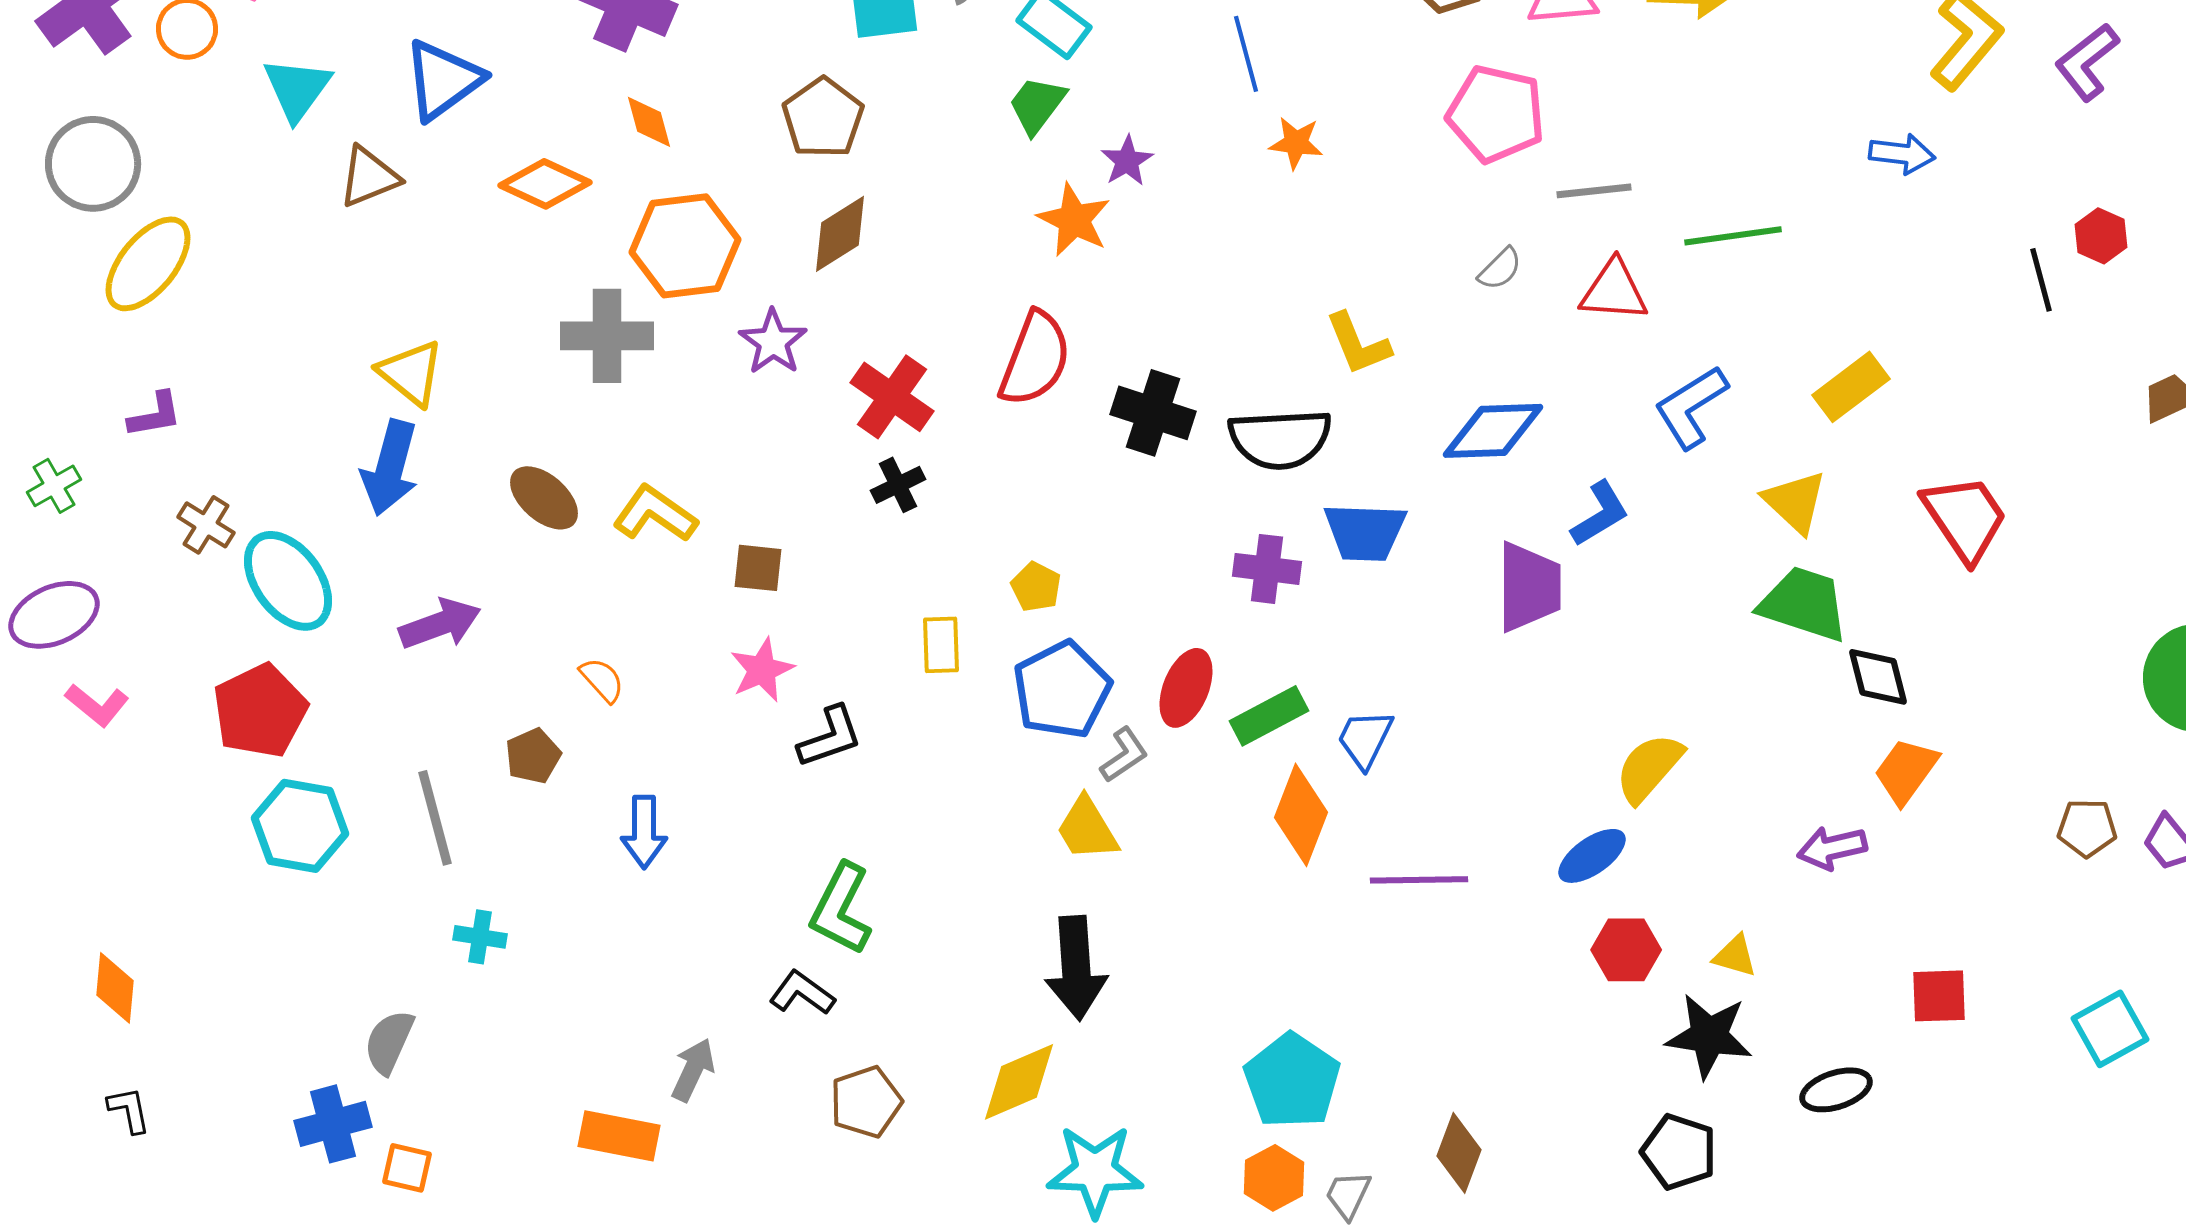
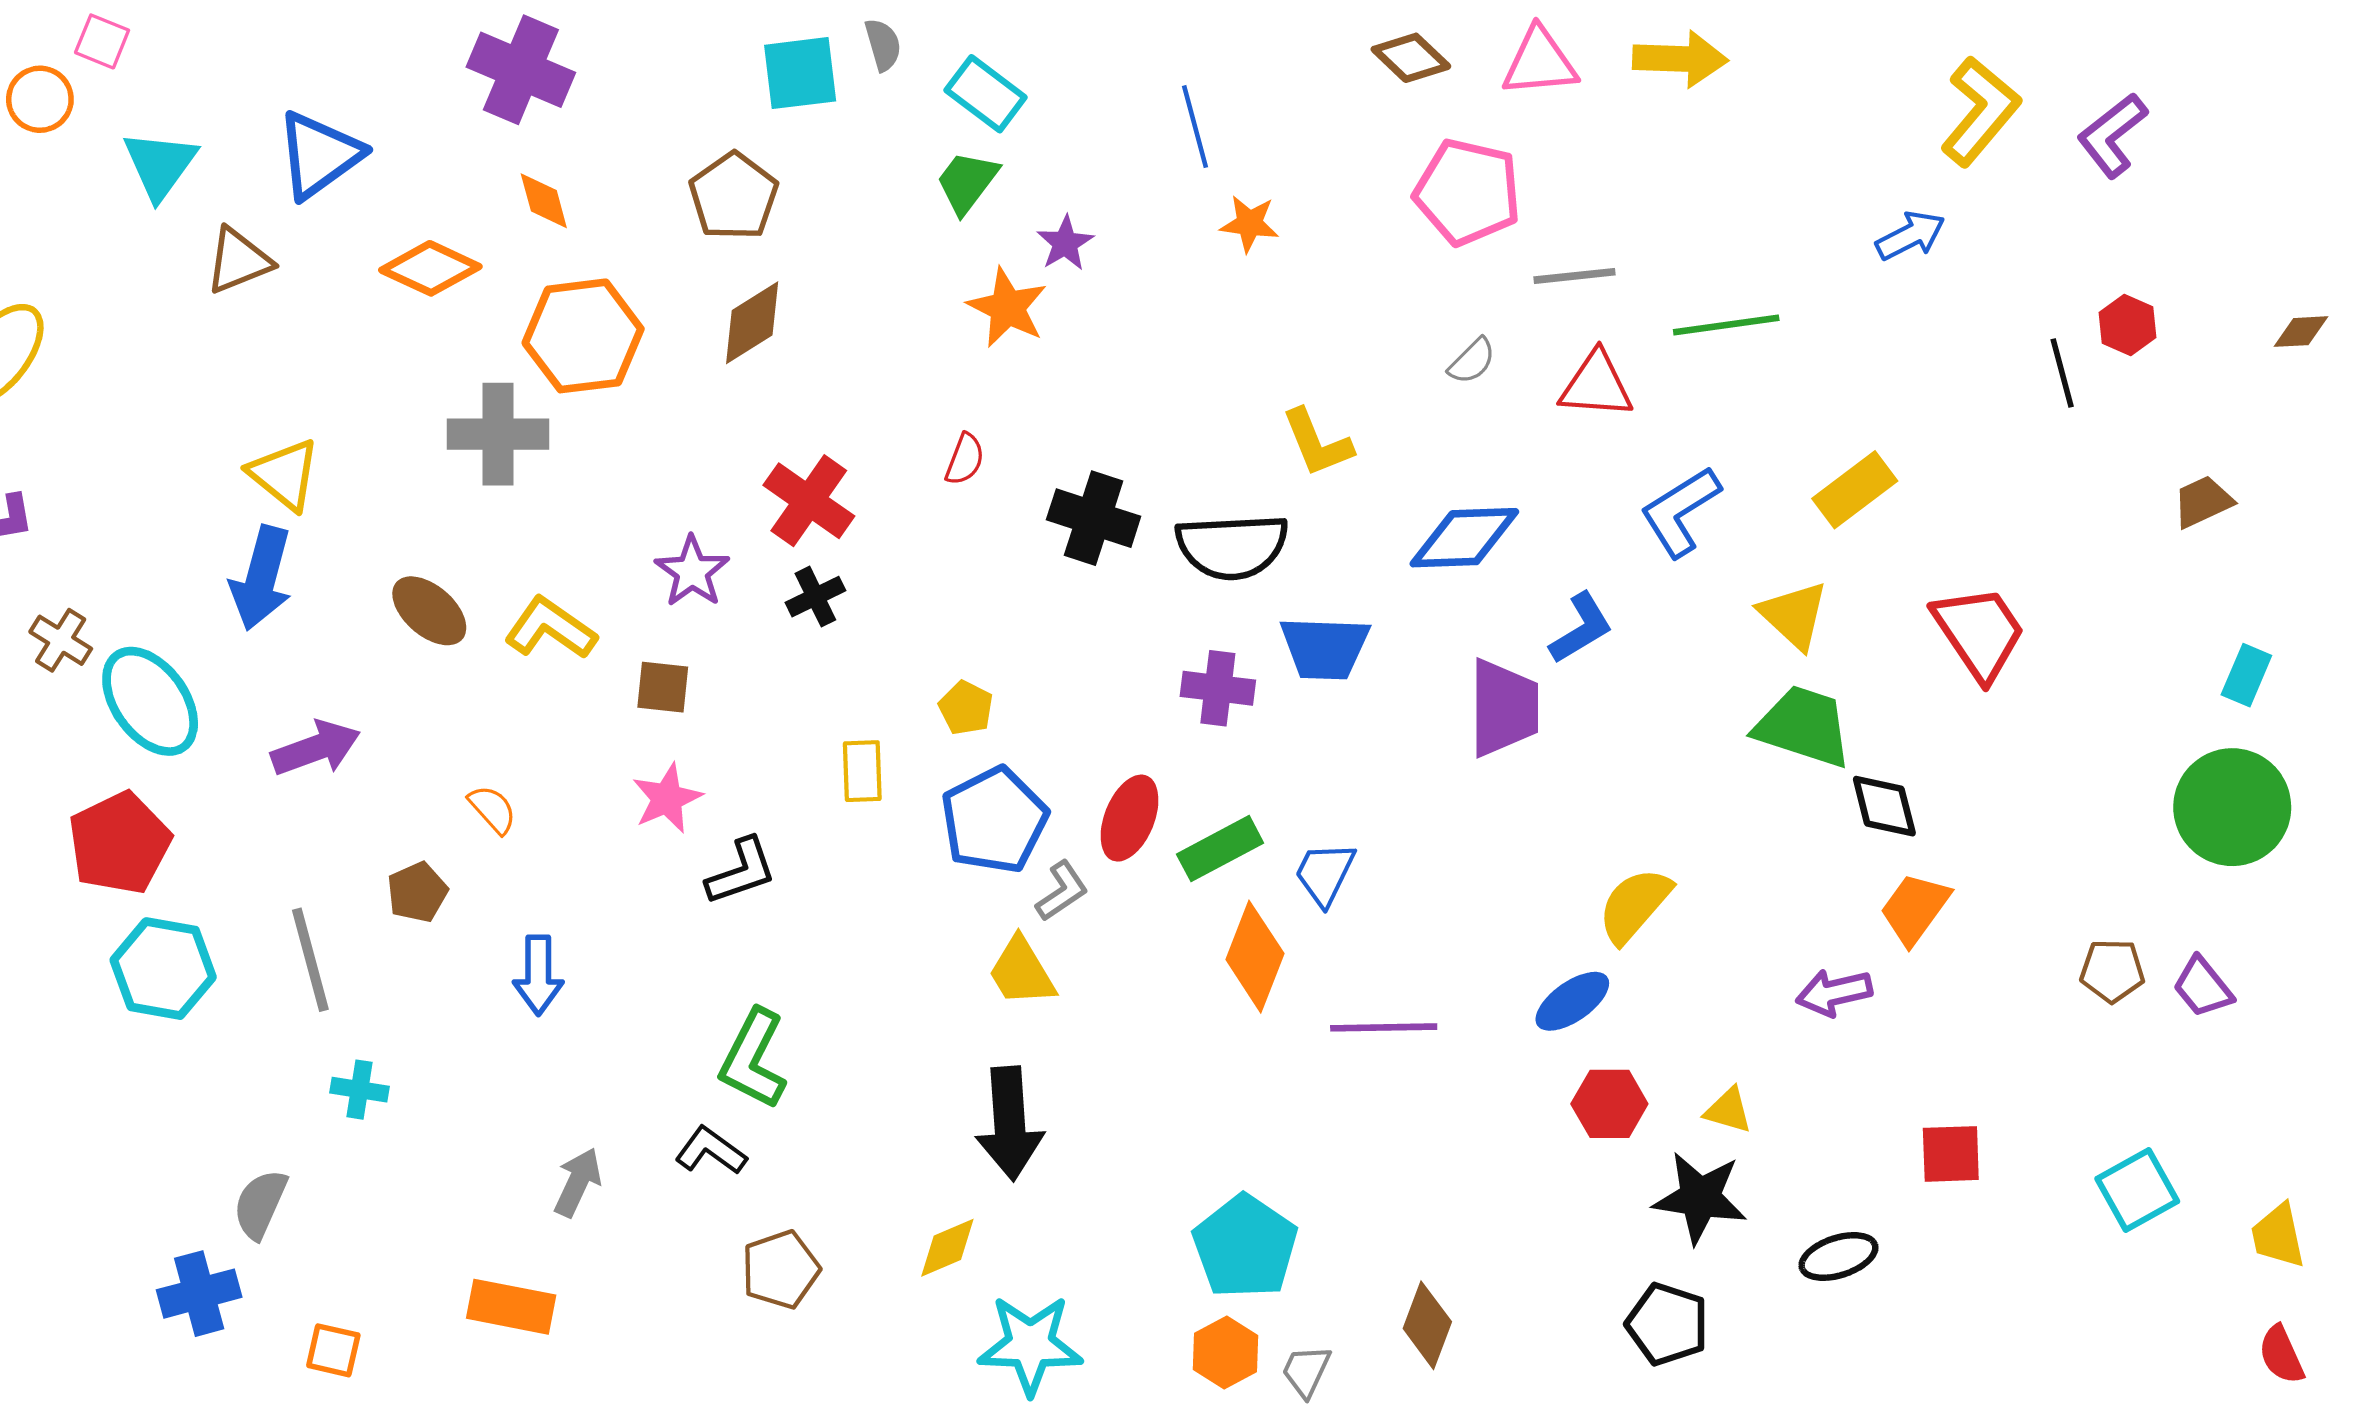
blue arrow: (1902, 154) -> (1910, 236), turned -34
purple star: (773, 342) -> (692, 572), moved
red semicircle: (1035, 359) -> (965, 459), size x0.5
gray arrow: (693, 1070) -> (578, 1182), moved
yellow diamond: (1019, 1082) -> (947, 1248), size x0.7
orange square: (407, 1168) -> (333, 1350), moved

